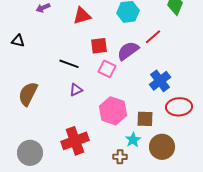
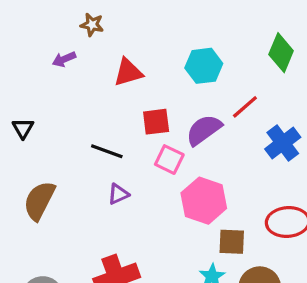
black triangle: (18, 41) -> (23, 128), moved, turned 48
blue cross: (160, 81) -> (283, 143), moved
pink hexagon: (113, 111) -> (204, 201), moved

